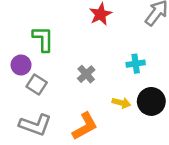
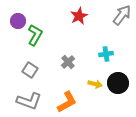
green L-shape: (43, 39) -> (35, 35), turned 30
purple circle: (21, 65) -> (18, 21), moved

